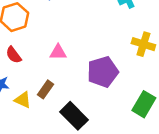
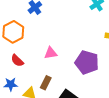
purple pentagon: (103, 72) -> (87, 62), turned -30

